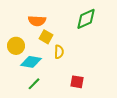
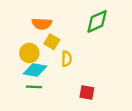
yellow circle: (16, 46) -> (29, 53), moved
green line: (34, 84) -> (34, 87), moved, turned 48

